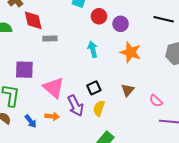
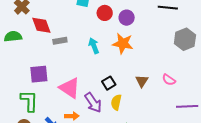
cyan arrow: (93, 49) -> (94, 46), moved
orange star: (131, 52) -> (123, 43), moved
pink semicircle: (156, 101) -> (169, 80), moved

